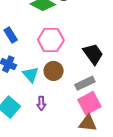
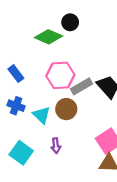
gray rectangle: (85, 83) -> (82, 86), moved

